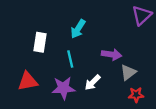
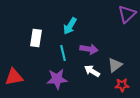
purple arrow: (112, 54) -> (89, 49), moved
red triangle: (28, 81) -> (14, 77), moved
white arrow: (93, 82) -> (92, 71), moved, turned 77

